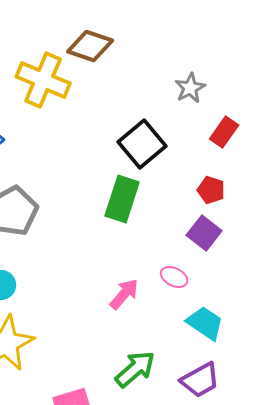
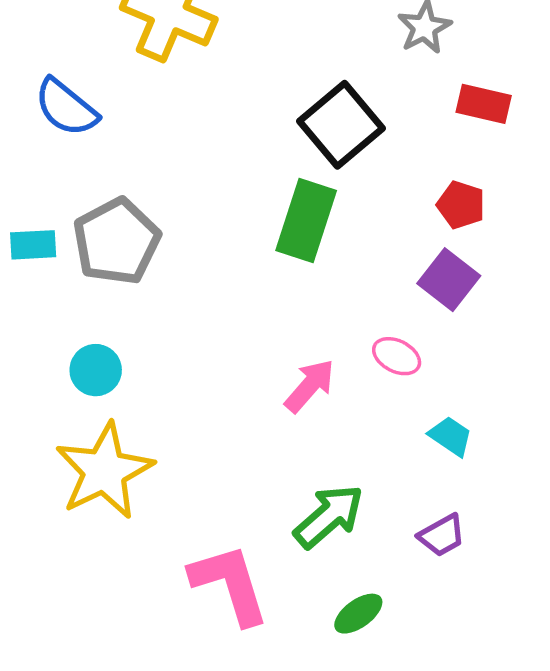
red rectangle: (224, 132) -> (484, 104), turned 68
cyan trapezoid: (205, 323) -> (451, 436), size x0.7
purple trapezoid: (200, 380) -> (442, 535), size x0.7

